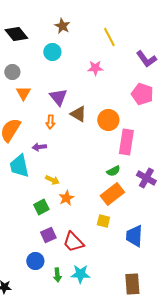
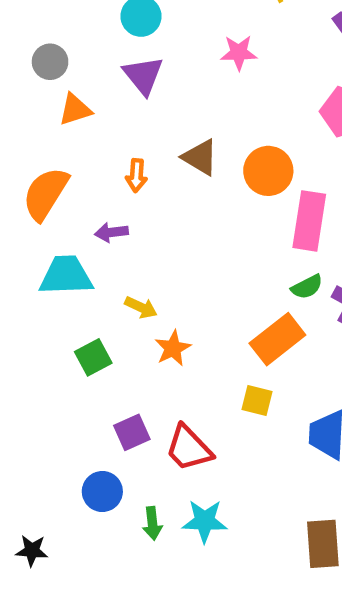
orange triangle: (23, 93) -> (75, 110), turned 42
purple triangle: (58, 97) -> (143, 75), moved
cyan trapezoid: (19, 166) -> (66, 275), turned 100
green semicircle: (113, 171) -> (307, 287), moved
green square: (41, 207) -> (93, 357), moved

